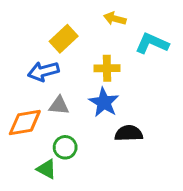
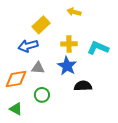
cyan L-shape: (152, 43) -> (98, 48), moved
green triangle: (47, 169) -> (16, 109), moved

